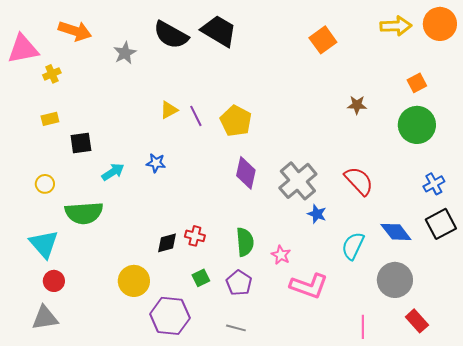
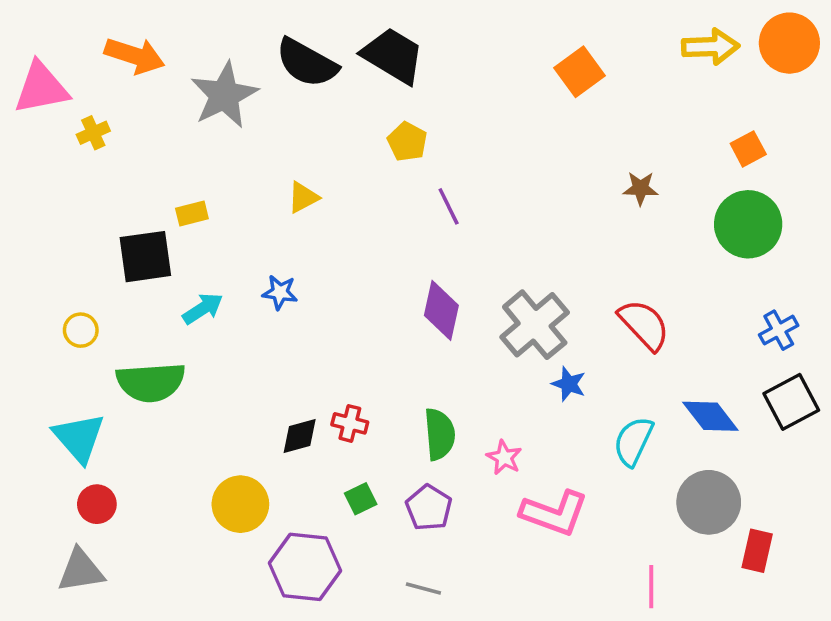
gray star: (125, 53) -> (224, 95), size x1.6
purple line: (196, 116) -> (449, 206), moved
yellow rectangle: (50, 119) -> (192, 213), moved
yellow pentagon: (236, 121) -> (407, 142), moved, size x0.7
black square: (81, 143) -> (145, 257), size x1.4
red rectangle: (417, 321) -> (757, 551), moved, turned 55

